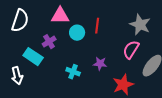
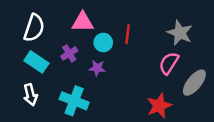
cyan rectangle: (33, 57) -> (36, 62), moved
purple star: (100, 64) -> (97, 68), moved
cyan cross: (73, 72) -> (74, 101), moved, size x1.6

